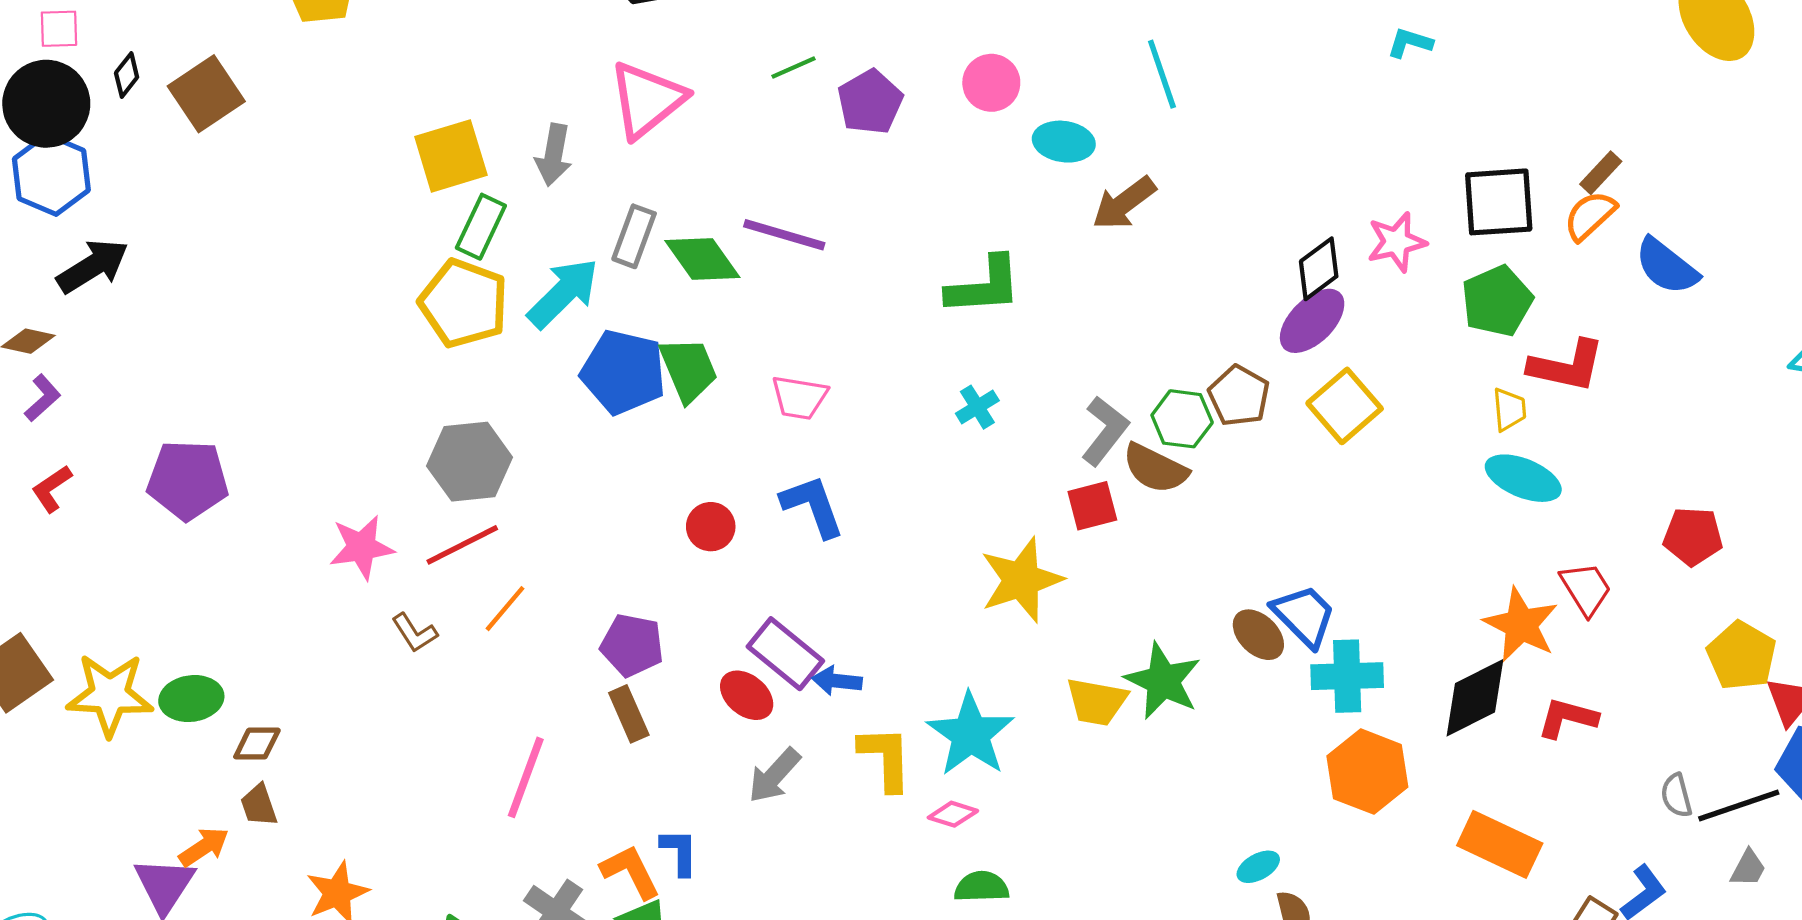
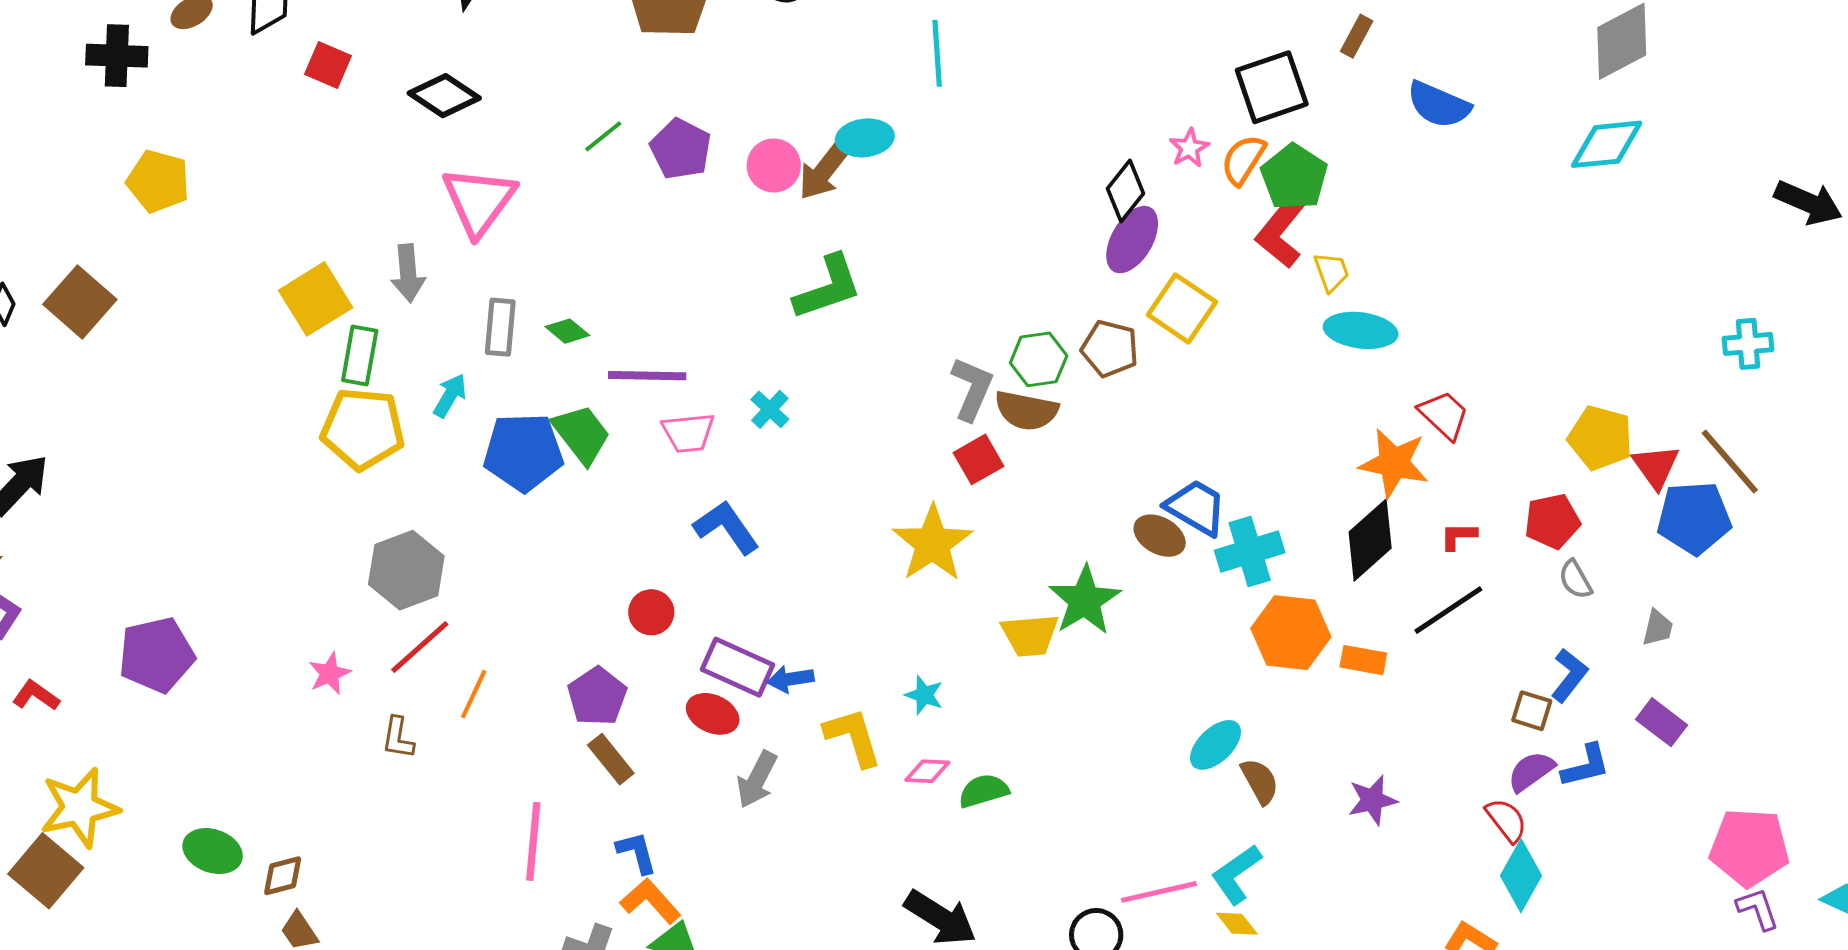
cyan line: (1162, 74) -> (937, 53), turned 30
pink circle: (991, 83) -> (774, 166), moved
brown arrow: (1124, 203) -> (824, 171), moved
orange semicircle: (1590, 216) -> (1243, 160), moved
purple line: (784, 235) -> (647, 376), moved
pink star: (1397, 242) -> (1189, 148), size x0.7
green diamond: (702, 259) -> (567, 331), size x0.6
cyan arrow: (563, 293) -> (450, 396), size x0.6
red L-shape: (1567, 366) -> (1281, 231), moved, turned 132
brown pentagon: (1239, 396) -> (1110, 349), moved
cyan cross: (977, 407) -> (770, 409), moved
red L-shape: (52, 489) -> (36, 696), turned 84
red circle: (711, 527) -> (651, 612), moved
red pentagon: (1693, 536) -> (1552, 521), moved
pink star: (362, 547) -> (330, 673), size x0.7
brown L-shape: (414, 633) -> (398, 738), turned 57
purple pentagon: (632, 645) -> (597, 696), turned -30
green star: (1163, 681) -> (1085, 600), turned 30
yellow star: (110, 695) -> (79, 808), moved
green ellipse: (191, 699) -> (213, 851), turned 42
red L-shape: (1567, 718) -> (1458, 536), size x0.7
cyan star: (971, 734) -> (924, 695), size x0.5
black line: (1739, 805) -> (1448, 610), moved
orange rectangle: (1500, 844) -> (1363, 660), moved, size x0.6
blue L-shape: (679, 852) -> (637, 852), moved
cyan ellipse: (1258, 867) -> (1215, 745), size x1.4
green semicircle: (982, 887) -> (984, 791), moved

